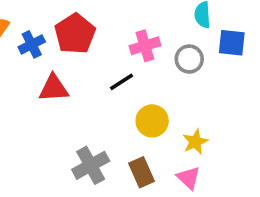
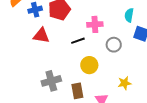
gray circle: (189, 59) -> (114, 45), moved
yellow star: (195, 142) -> (125, 83), moved

